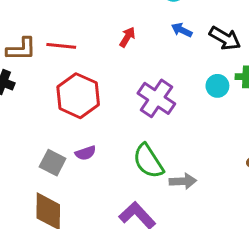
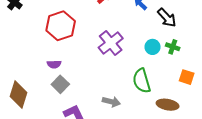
green semicircle: (148, 161) -> (142, 81), moved
gray square: (53, 163) -> (60, 84), moved

